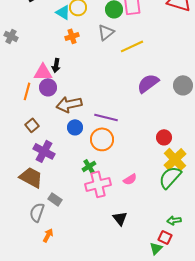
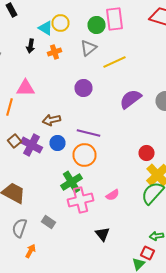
black arrow: (56, 65) -> (30, 46), moved
purple circle: (48, 87) -> (84, 88), moved
brown arrow: (69, 104) -> (52, 120), size x0.7
purple cross: (44, 151) -> (32, 145), moved
green cross: (89, 166) -> (72, 182), size x1.5
gray rectangle: (55, 199) -> (48, 222), moved

